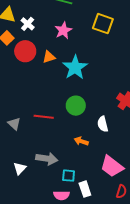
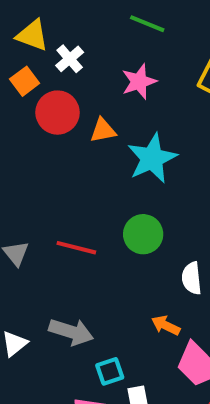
orange arrow: (81, 141) -> (166, 325), moved
cyan square: (69, 176) -> (110, 371), turned -32

